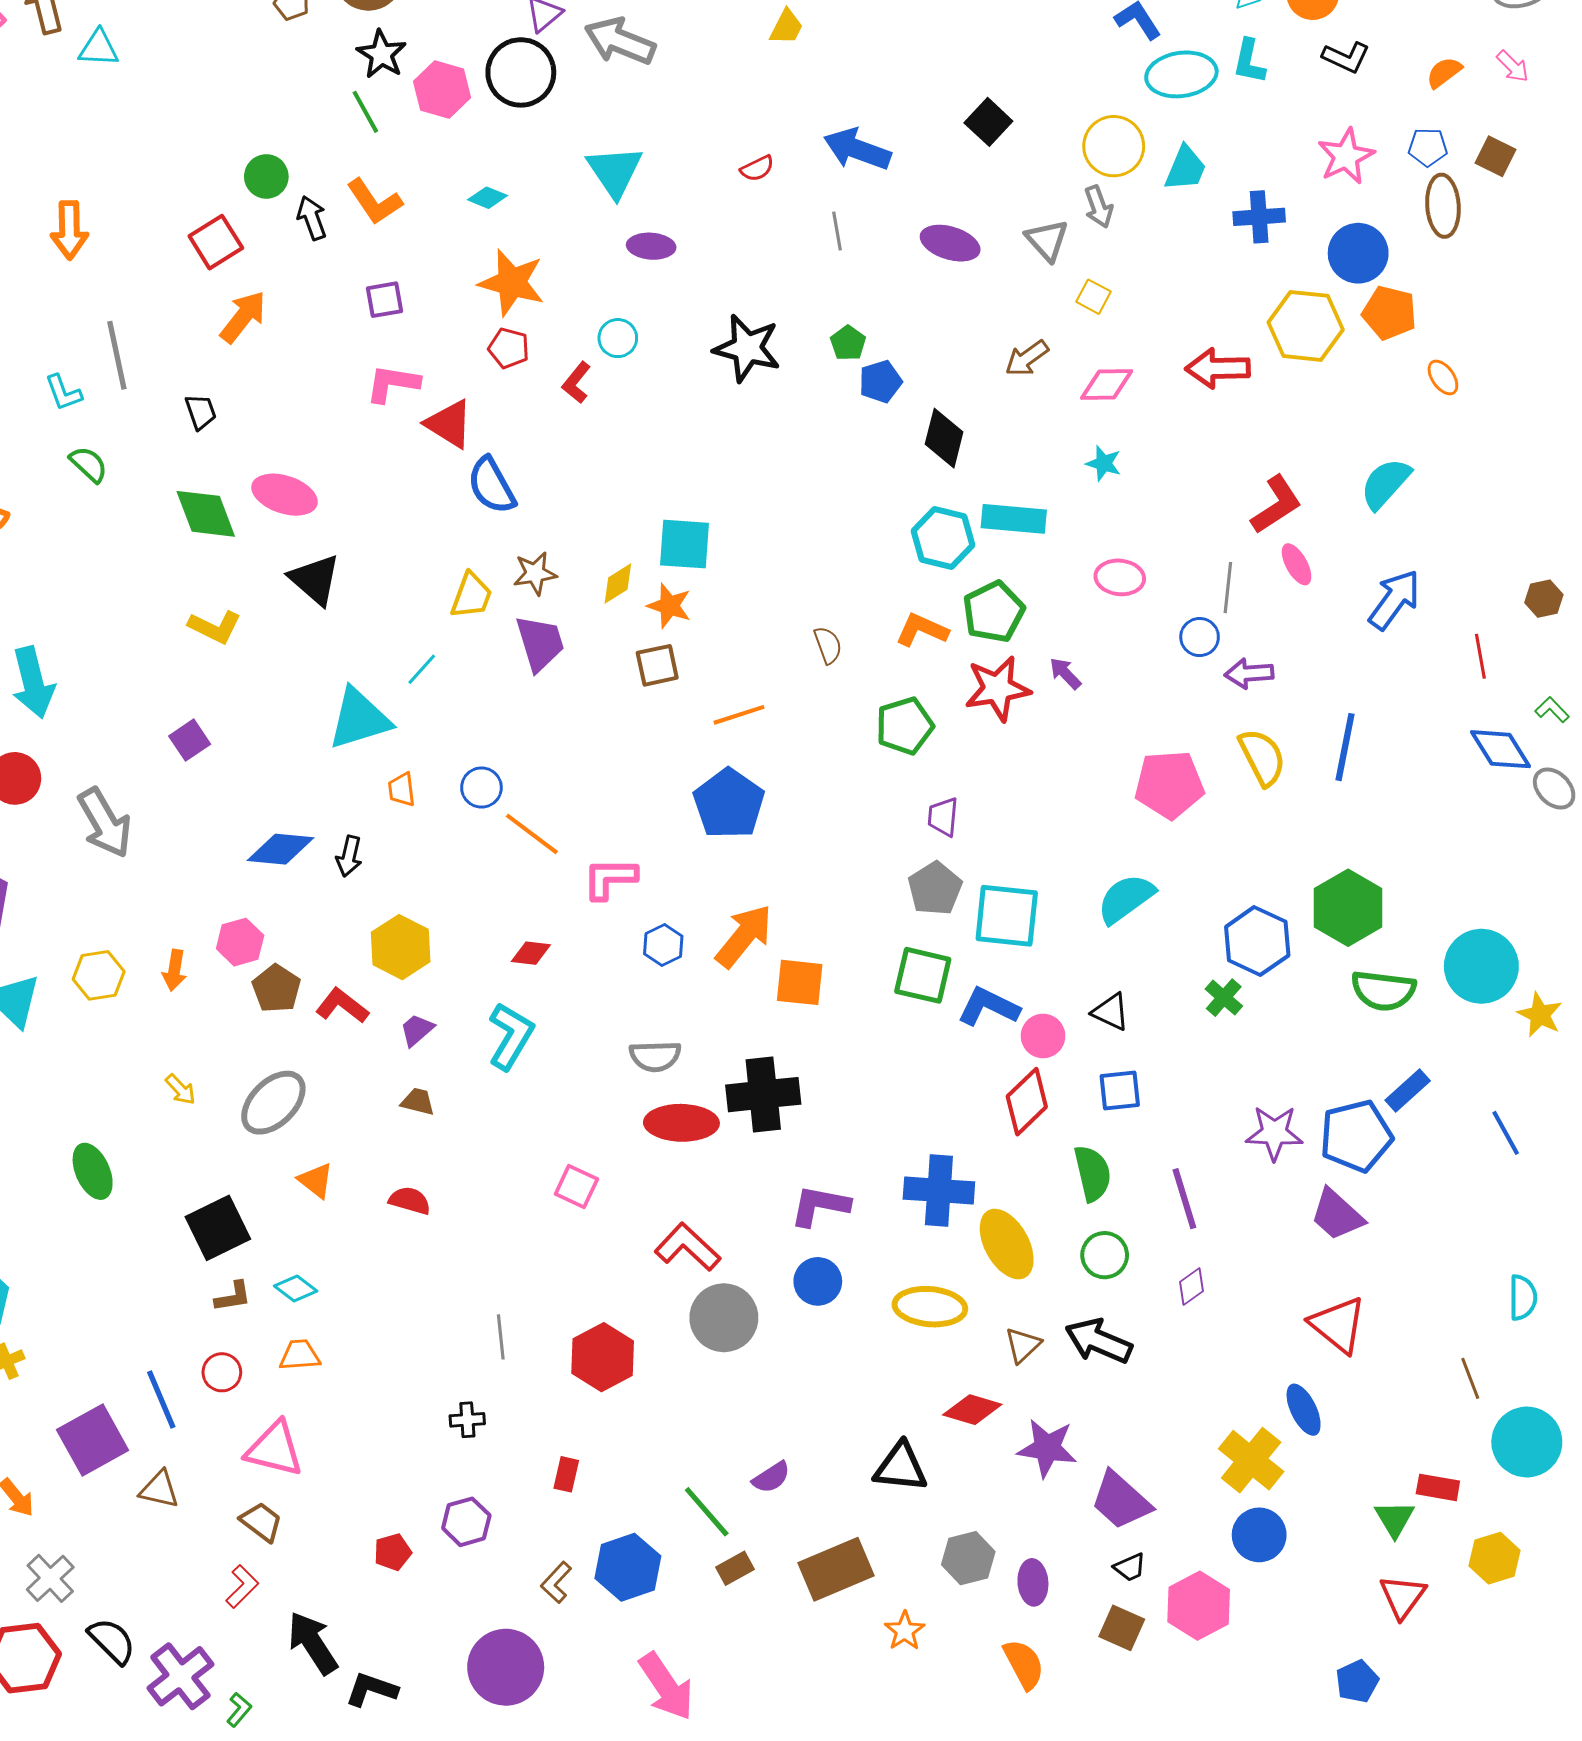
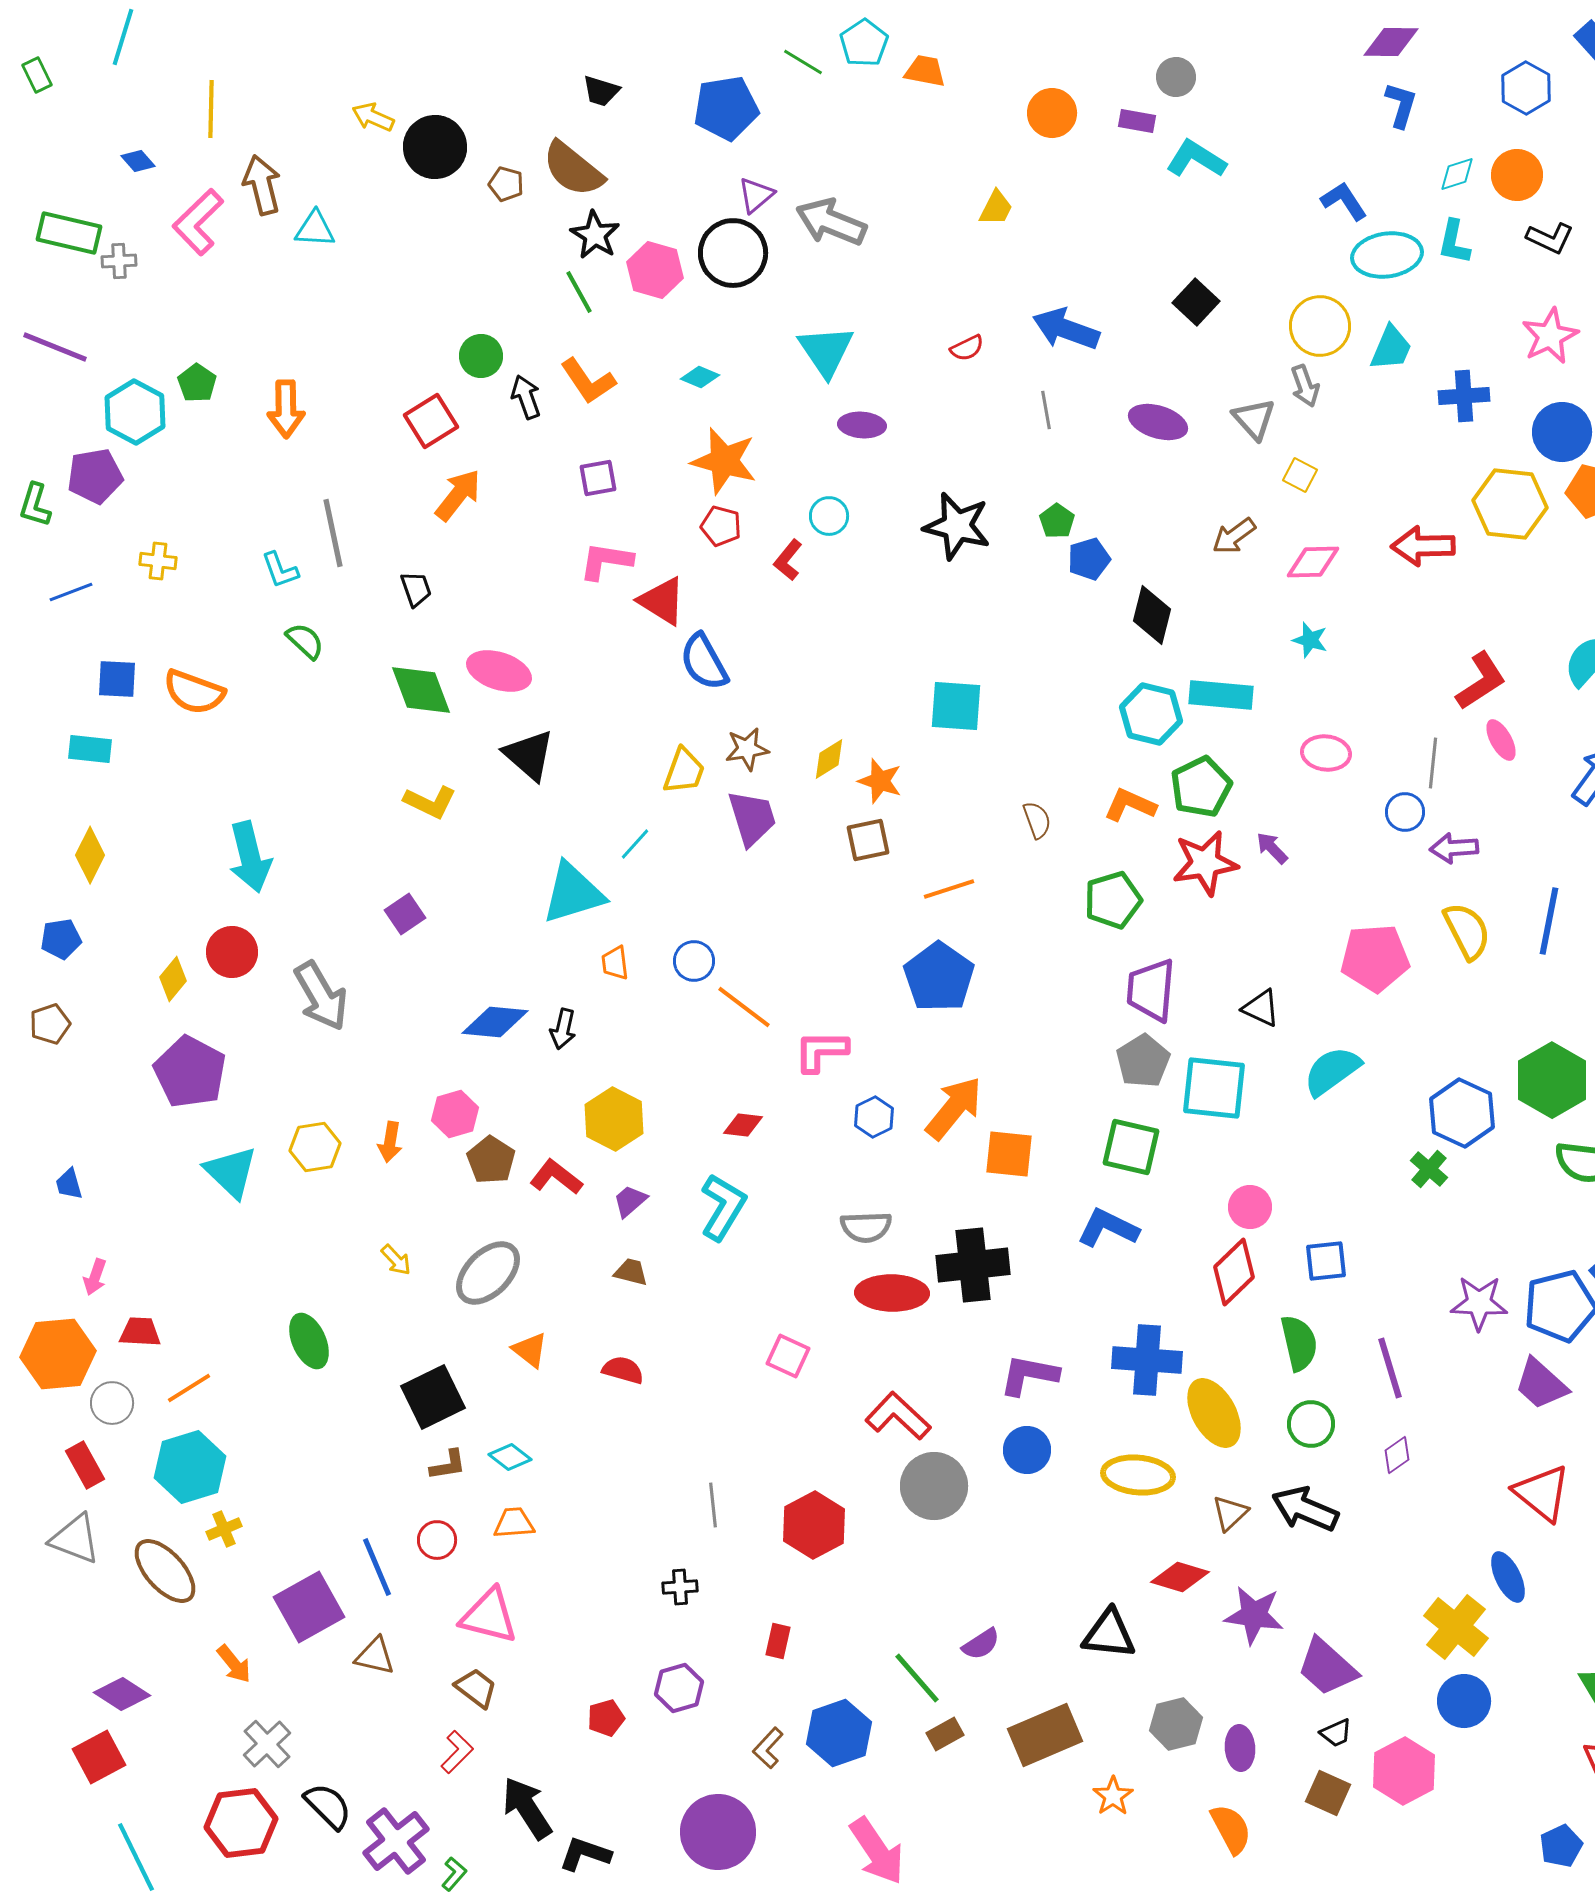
cyan square: (684, 544) -> (956, 706), moved
purple trapezoid: (943, 817) -> (1151, 990), size x1.6
blue L-shape: (988, 1007) -> (1108, 1228), moved
black triangle: (1111, 1012) -> (1261, 1008), moved

